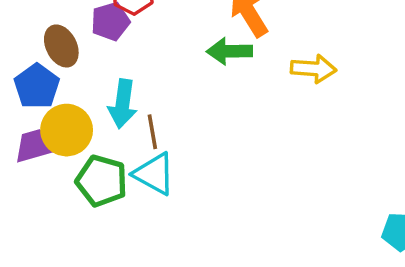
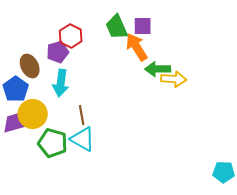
green arrow: (229, 51) -> (158, 69), moved
cyan arrow: (123, 104) -> (61, 83), moved

